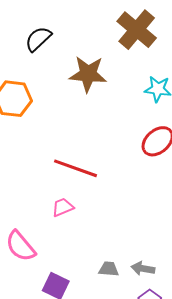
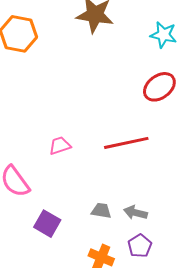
red line: (76, 168) -> (126, 143), moved, turned -36

